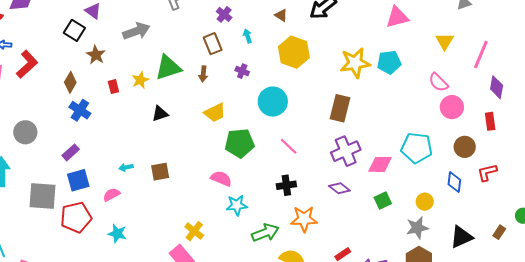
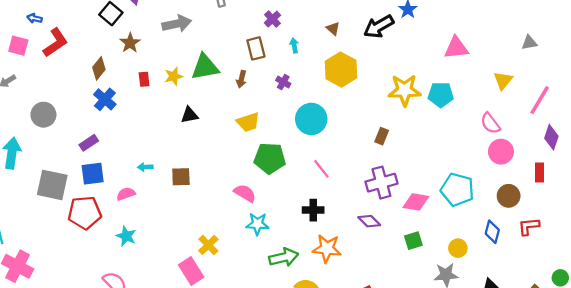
brown rectangle: (340, 108) -> (382, 136), size x0.6

